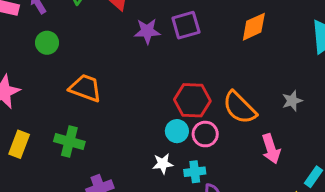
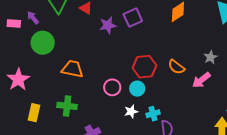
green circle: (47, 43) -> (43, 43), size x1.5
orange semicircle: (240, 108) -> (176, 67), size x0.7
pink circle: (205, 134) -> (112, 87), moved
pink arrow: (271, 149) -> (201, 80), moved, turned 78

